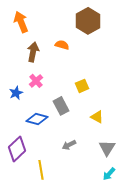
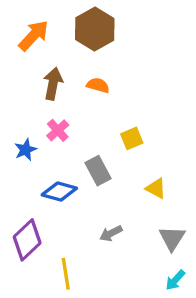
brown hexagon: (88, 21) -> (95, 29), moved
orange arrow: (21, 22) -> (34, 35), turned 65
orange semicircle: (62, 45) -> (98, 85), moved

